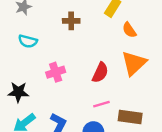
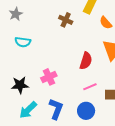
brown cross: (71, 21) -> (66, 20), moved, turned 32
pink cross: (56, 72) -> (49, 77), moved

